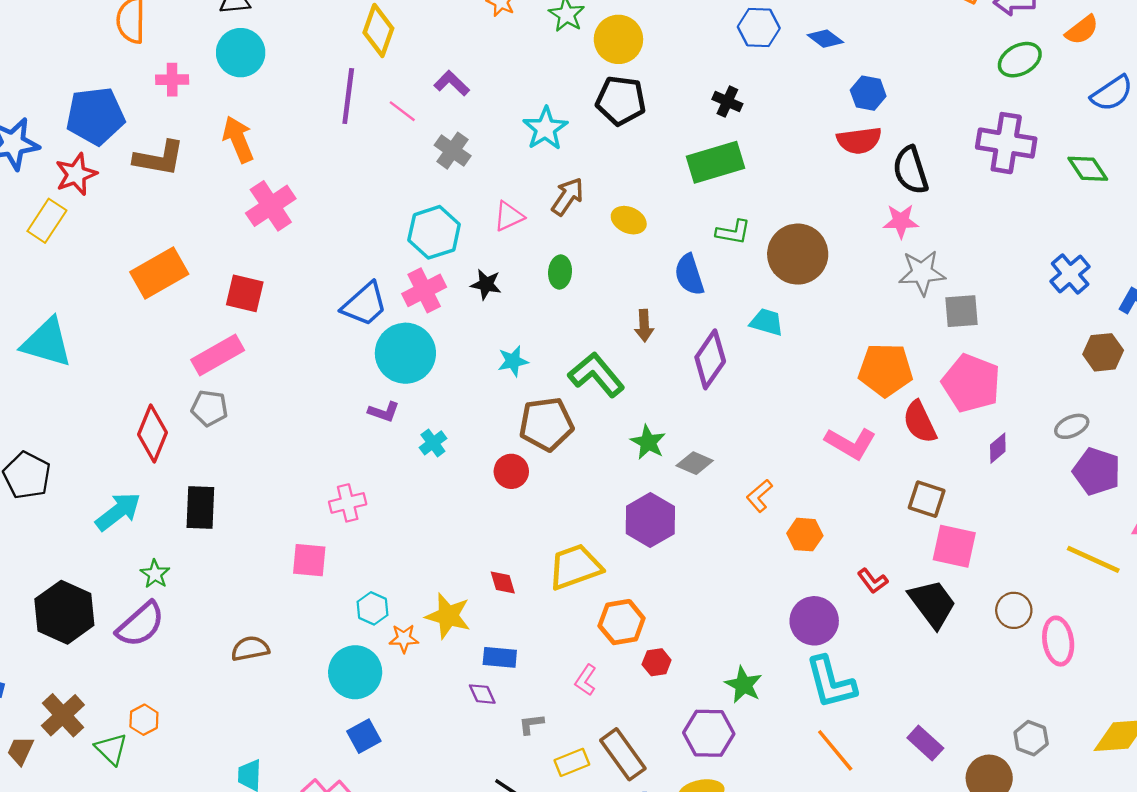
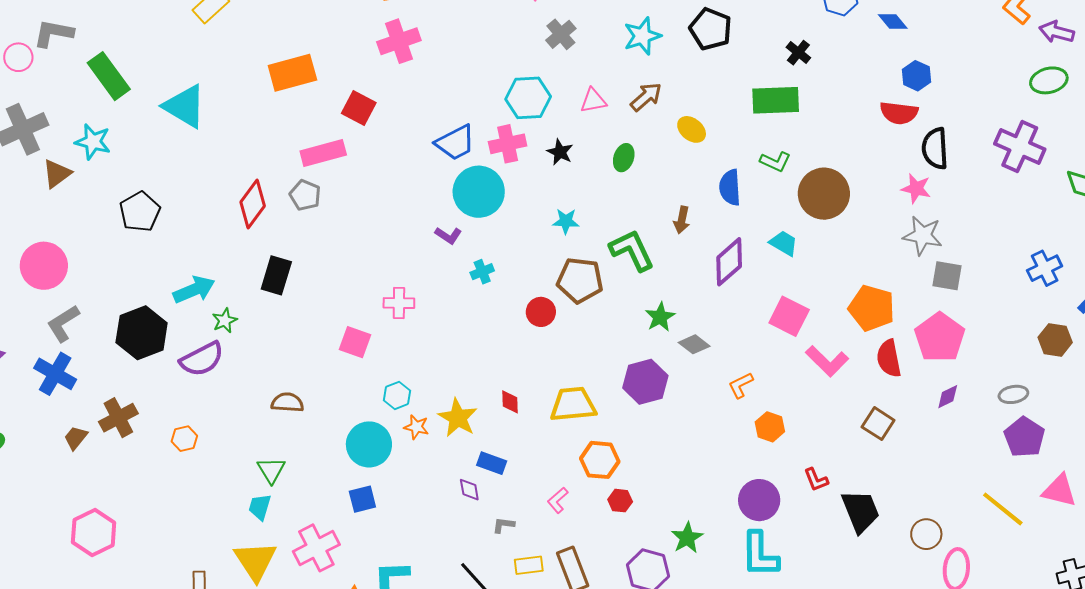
cyan arrow: (118, 511) -> (194, 290), moved
pink square: (954, 546) -> (789, 316), moved
green triangle: (111, 749) -> (271, 470), moved

